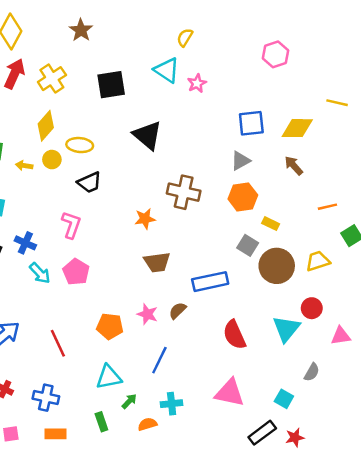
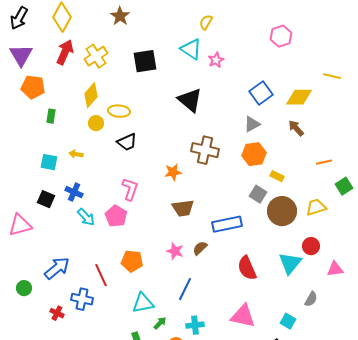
blue square: (251, 123) -> (261, 93), turned -30
black triangle: (147, 135) -> (190, 100), moved
yellow arrow: (24, 166) -> (76, 154), moved
pink L-shape: (71, 225) -> (130, 189), moved
orange pentagon: (110, 326) -> (132, 261), moved
blue cross: (46, 398) -> (82, 299), moved

